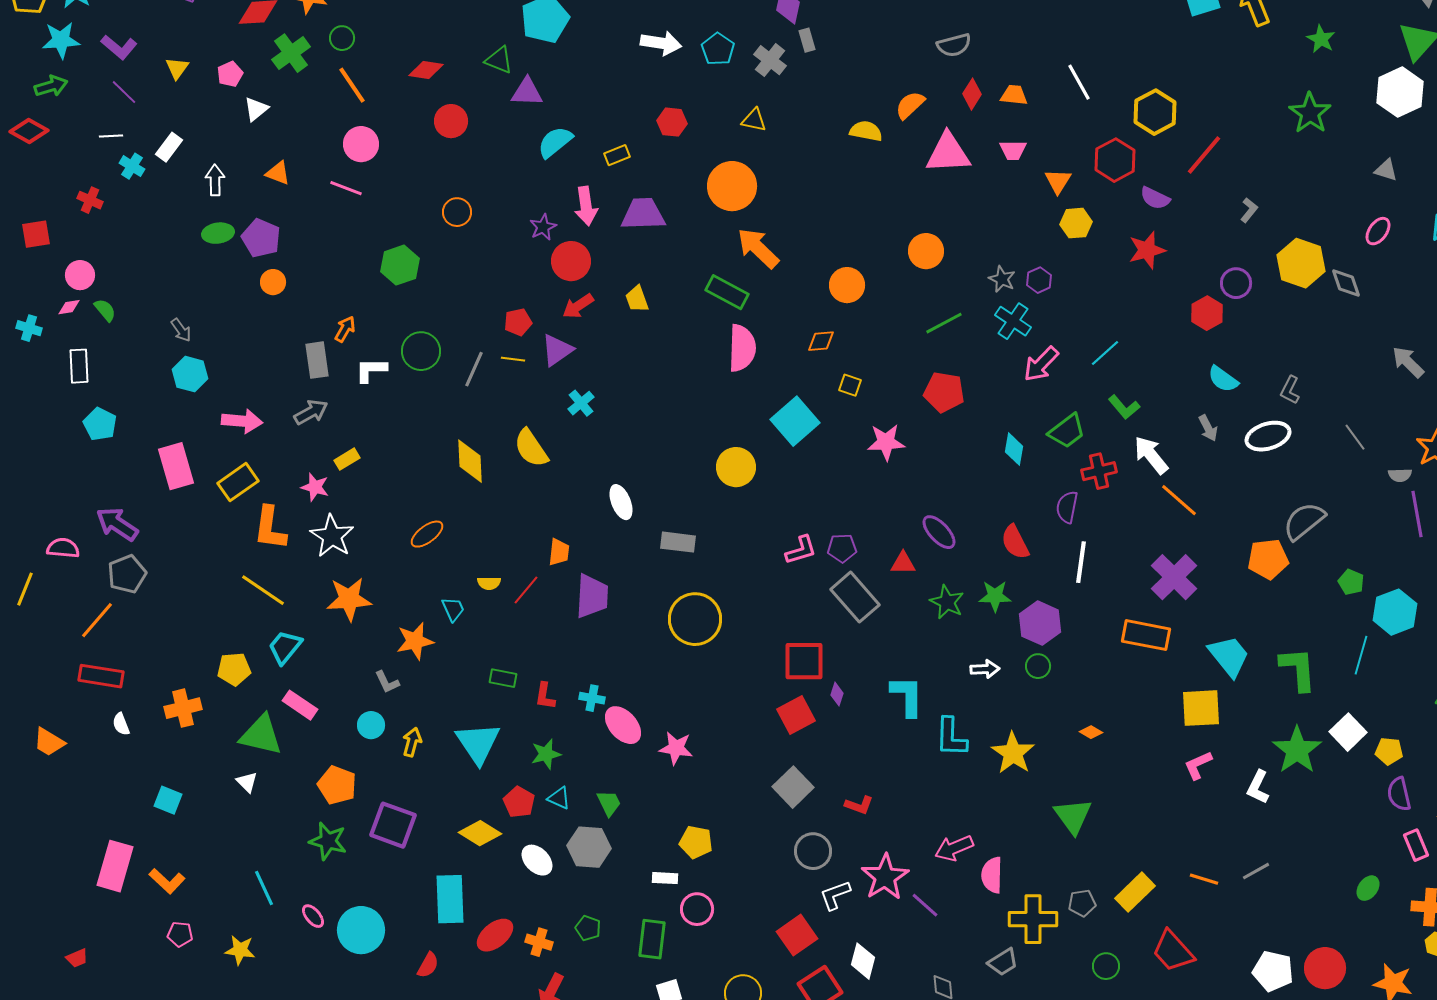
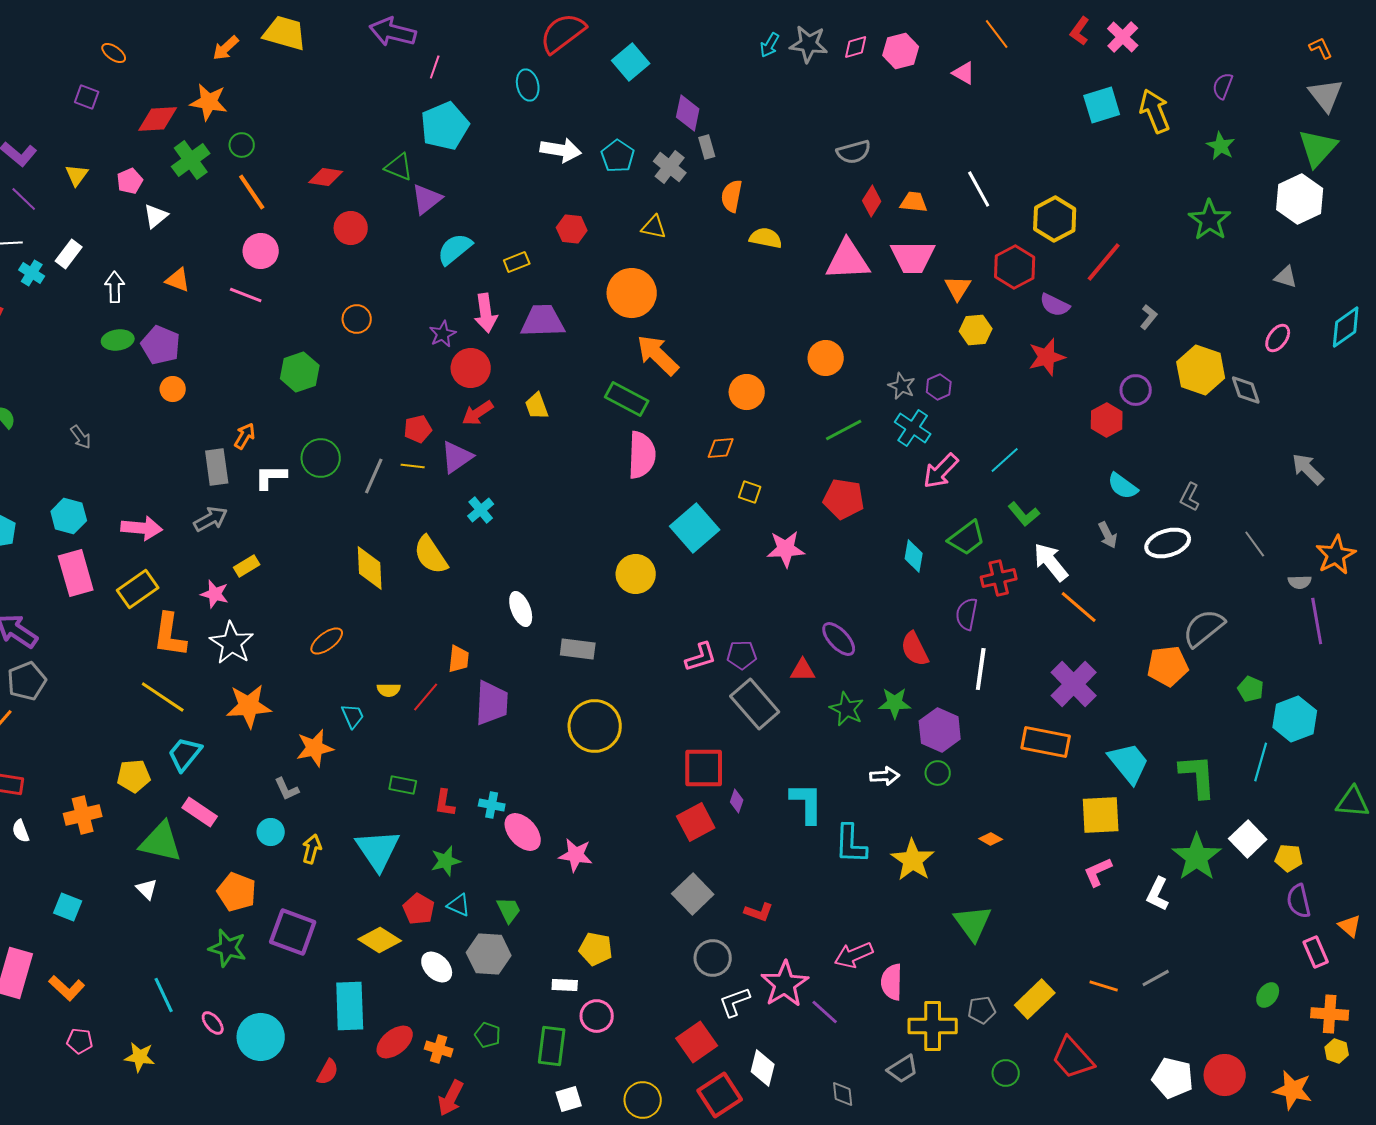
purple triangle: (527, 92) -> (427, 199), turned -40
orange semicircle: (910, 105) -> (732, 196), moved, turned -36
pink trapezoid: (1013, 150) -> (913, 257), size x1.6
cyan hexagon: (190, 374) -> (69, 516), moved

